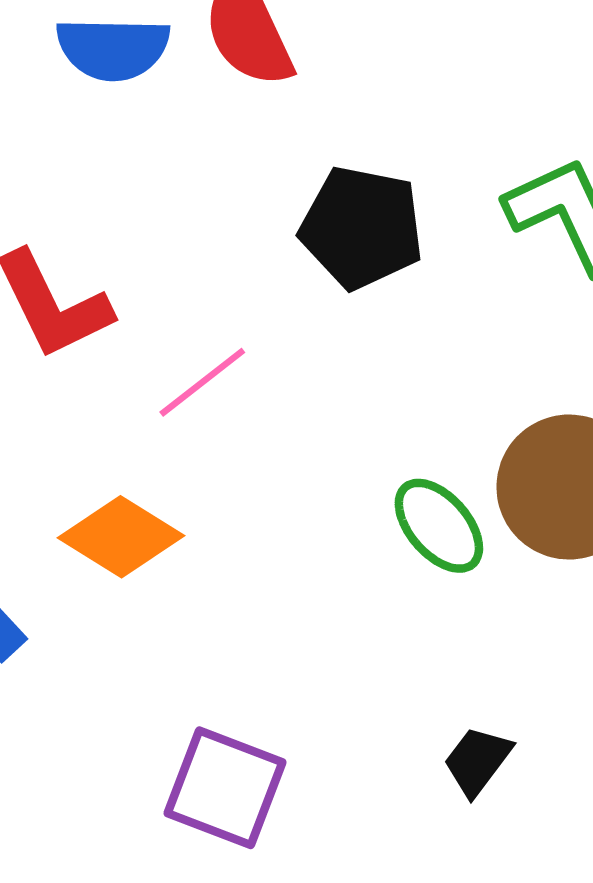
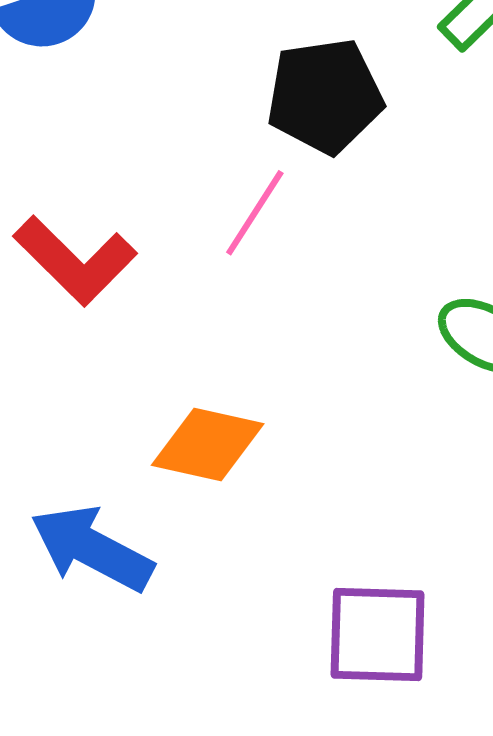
pink line: (202, 382) -> (255, 213), moved

